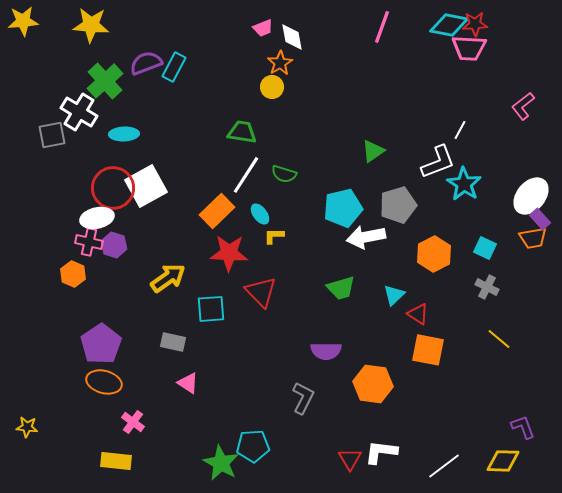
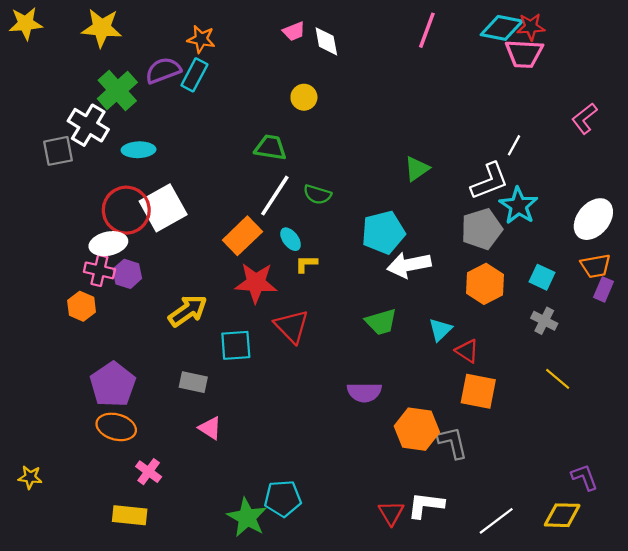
orange star: (280, 63) -> (201, 39), moved, turned -30
gray pentagon: (398, 205) -> (482, 229), moved
purple rectangle: (540, 219) -> (603, 289), moved, turned 65
gray L-shape: (303, 398) -> (453, 443), moved, turned -40

